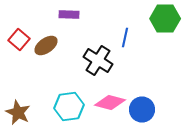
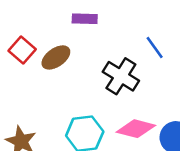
blue line: (125, 38) -> (155, 47), turned -48

